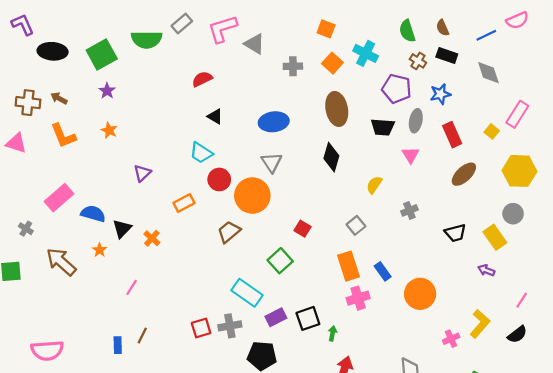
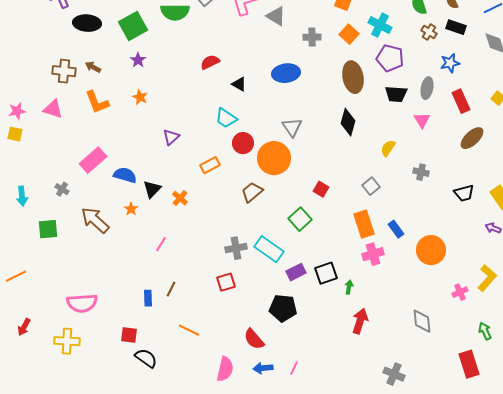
red semicircle: (202, 79) -> (210, 62), moved
purple pentagon: (397, 89) -> (390, 58), moved
blue ellipse: (274, 122) -> (286, 73), moved
gray cross: (409, 210) -> (421, 172), turned 35
gray cross: (230, 326) -> (236, 248), moved

